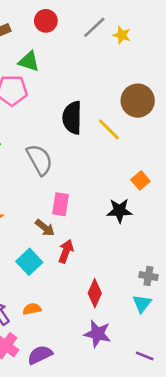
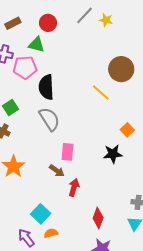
red circle: (46, 21) -> (48, 23), moved
black semicircle: (72, 118) -> (46, 87), moved
cyan square: (29, 262) -> (41, 214), moved

